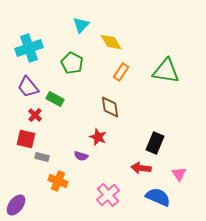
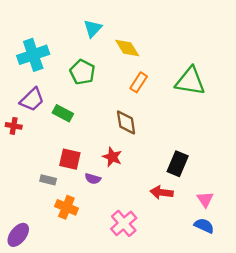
purple trapezoid: (28, 87) -> (32, 100), turned -95
red cross: (35, 115) -> (14, 126), moved, turned -32
red square: (26, 139) -> (70, 159), moved
blue semicircle: (158, 197) -> (204, 226), moved, size x0.7

